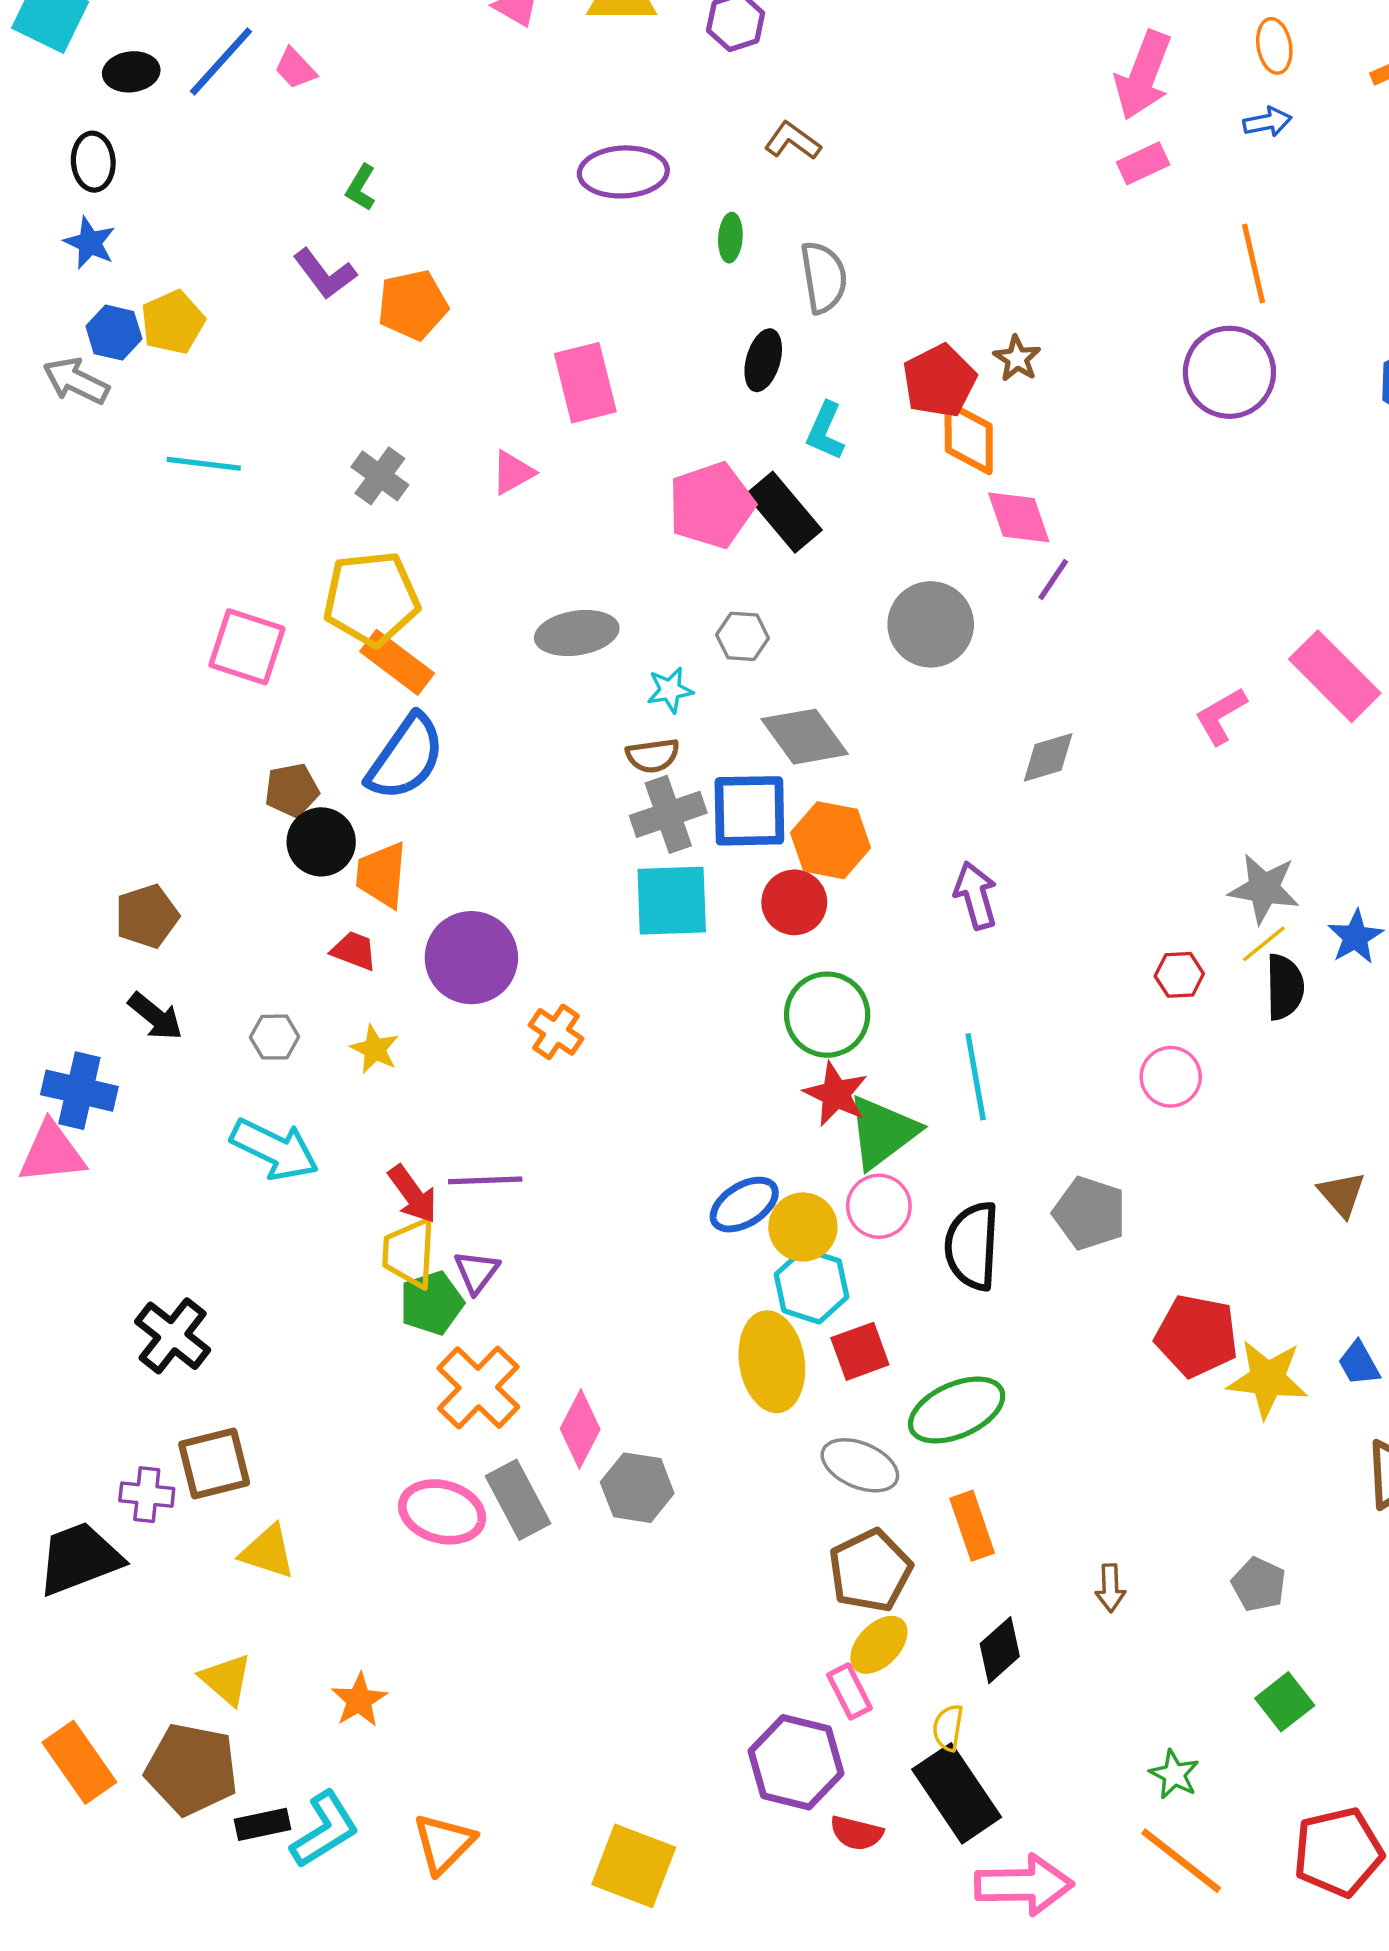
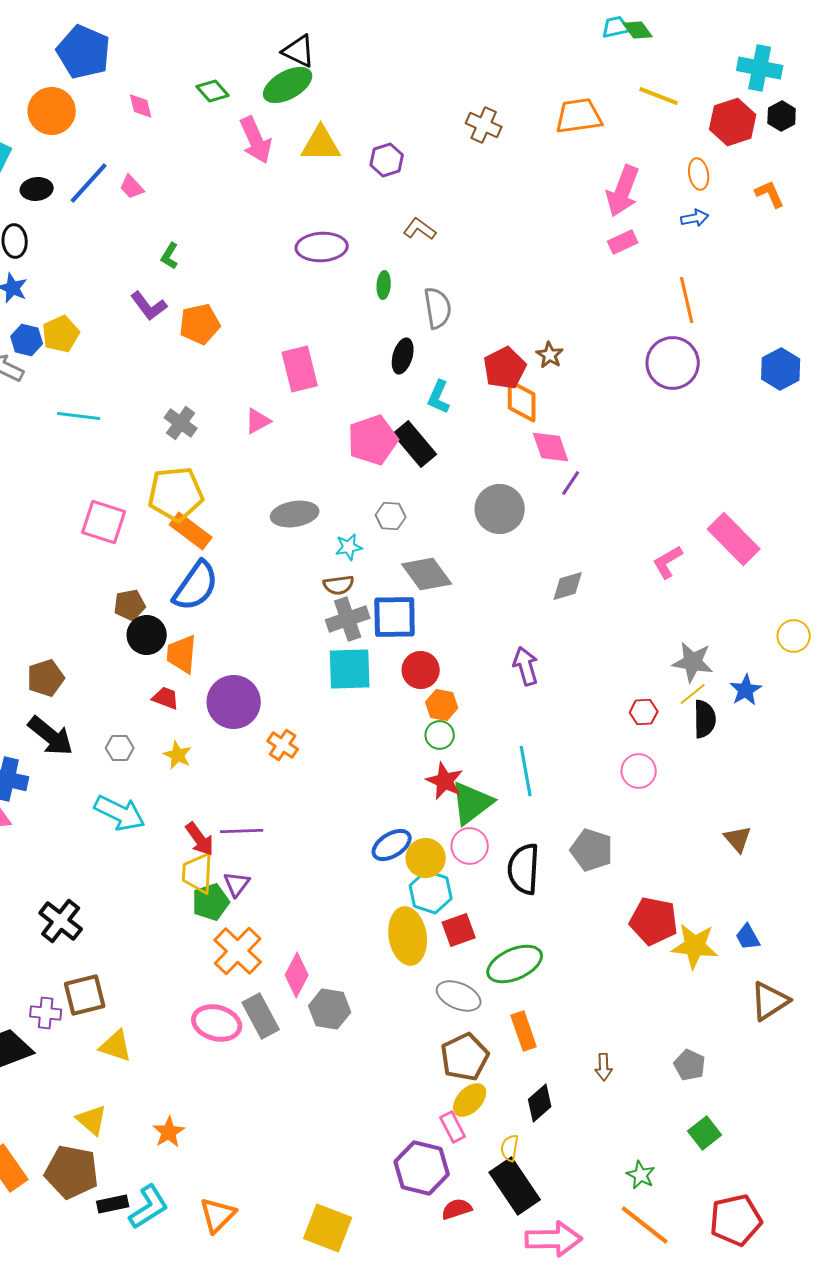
orange hexagon: (831, 840) -> (442, 705), moved, size x0.7
green circle: (827, 1015) -> (440, 735), size x0.6
black arrow: (155, 1016) -> (51, 736), size x1.4
red semicircle: (856, 1833) -> (457, 1209), turned 148

